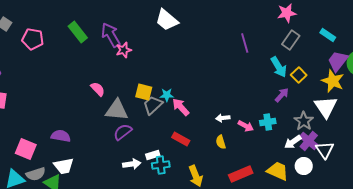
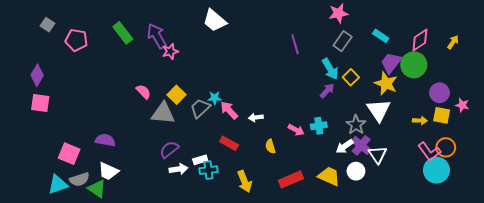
yellow square: (144, 92) -> (176, 95), moved, turned 30
purple arrow: (282, 95) -> (327, 91), moved
white arrow: (223, 118) -> (256, 117), moved
purple semicircle: (123, 132) -> (169, 149), moved
white trapezoid: (64, 166) -> (108, 171), turned 35

